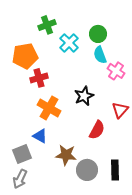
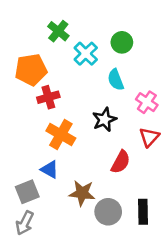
green cross: (47, 25) -> (58, 31), turned -30
cyan semicircle: (100, 55) -> (116, 80), moved
pink cross: (116, 71) -> (147, 102), moved

